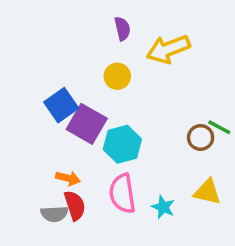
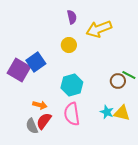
purple square: (87, 124) -> (19, 70), moved
red semicircle: (75, 205) -> (44, 121), turned -126
cyan star: (163, 207) -> (107, 112), moved
gray semicircle: (54, 214) -> (32, 126), turned 70

